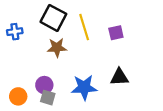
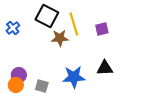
blue cross: (15, 32) -> (13, 28), turned -32
brown star: (57, 48) -> (60, 38), moved
purple circle: (44, 85) -> (19, 75), moved

